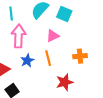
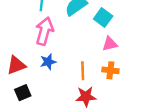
pink triangle: (53, 36) -> (110, 44), moved
orange line: (48, 58) -> (83, 71), moved

